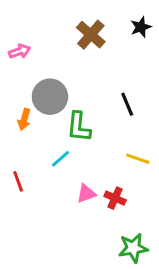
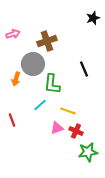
brown cross: (91, 35) -> (47, 41), moved, turned 30
yellow line: (138, 159) -> (68, 111), moved
green star: (133, 248) -> (88, 152), moved

